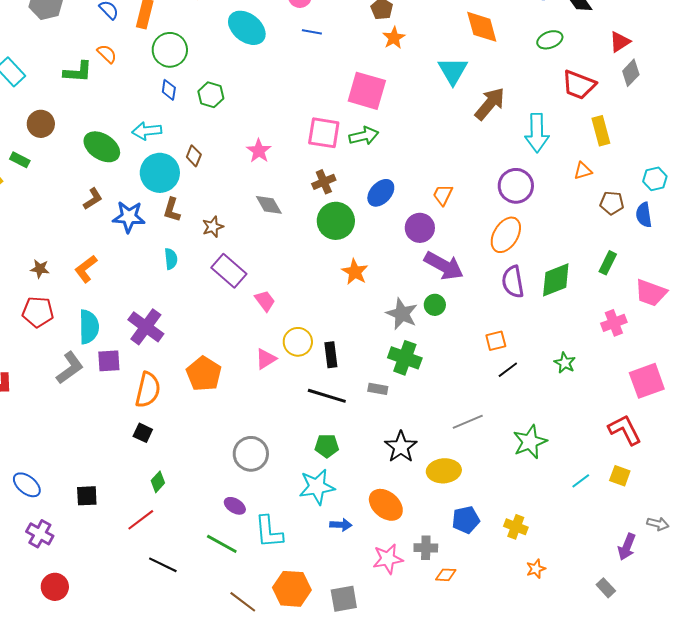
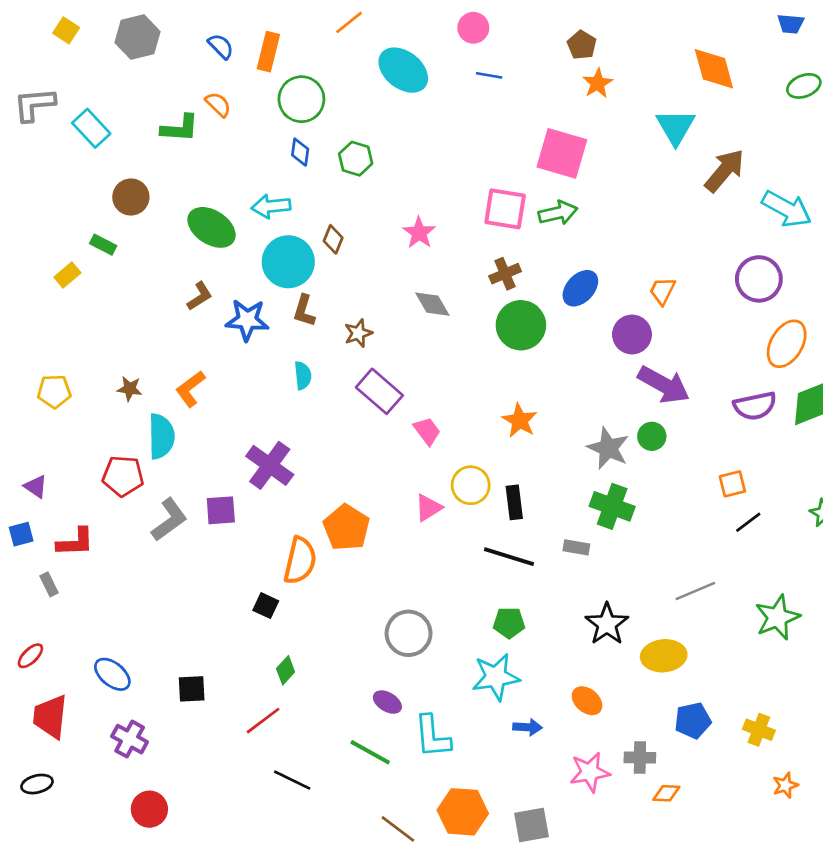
cyan arrow: (537, 133) -> (787, 209), turned -60
orange ellipse: (506, 235) -> (787, 344), moved
orange star: (355, 272) -> (520, 420), moved
purple semicircle: (513, 282) -> (755, 406), turned -92
red pentagon: (38, 312) -> (123, 476), moved
cyan semicircle: (89, 327) -> (161, 436), moved
orange semicircle: (148, 390) -> (300, 561), moved
orange ellipse: (386, 505) -> (587, 701), size x0.7

